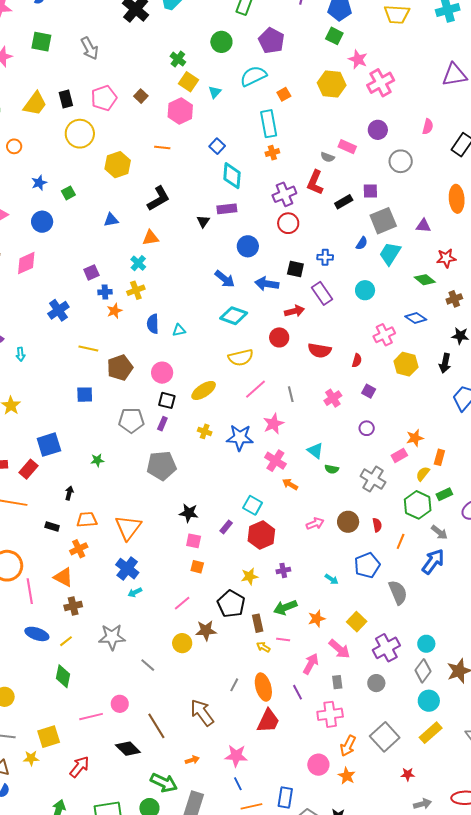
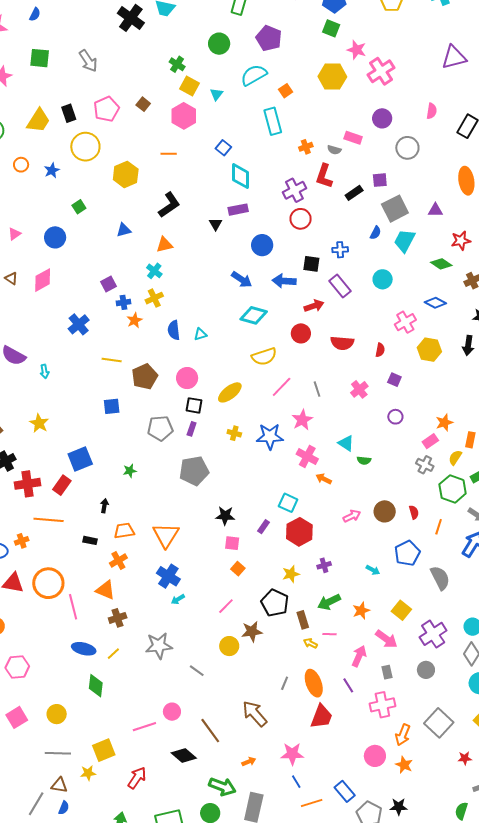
orange cross: (272, 153) -> (306, 147), moved
blue star: (39, 183) -> (52, 170), moved
gray cross: (373, 479) -> (425, 465), moved, size x0.7
orange square: (197, 567) -> (238, 569), turned 32
green diamond: (63, 676) -> (96, 686), moved
blue rectangle: (285, 797) -> (345, 791), turned -45

